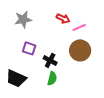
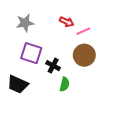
purple square: (29, 48) -> (31, 53), size x1.5
green semicircle: (52, 78) -> (65, 84), moved

